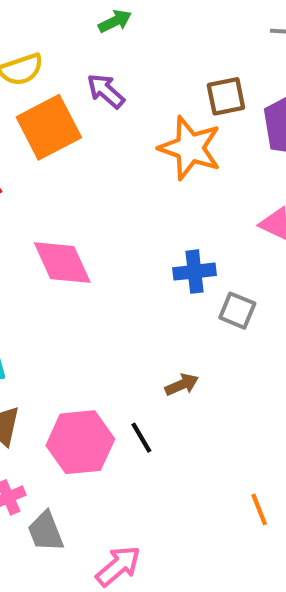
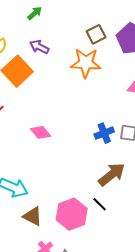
pink diamond: (62, 263) -> (41, 132), size x0.7
blue cross: (195, 272) -> (104, 133), moved
brown arrow: (182, 385) -> (112, 174), size x1.8

